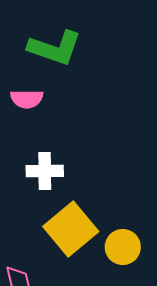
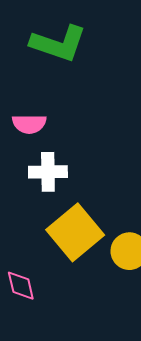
pink semicircle: (27, 99) -> (29, 124), moved

